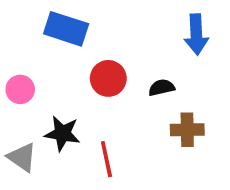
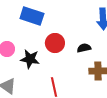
black star: (62, 133) -> (30, 59), moved

